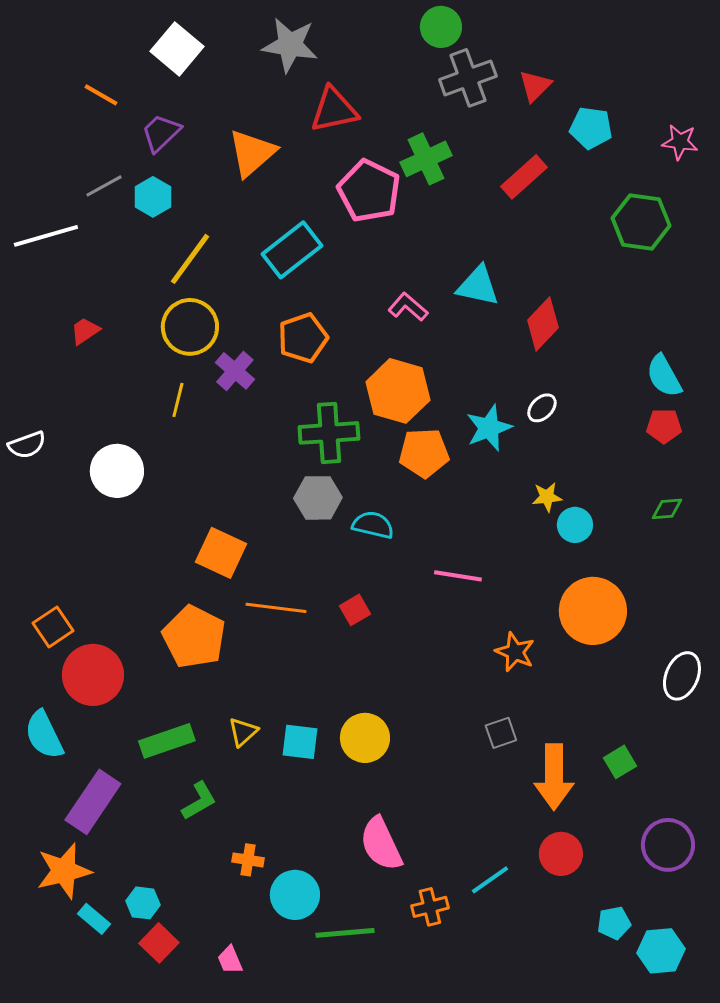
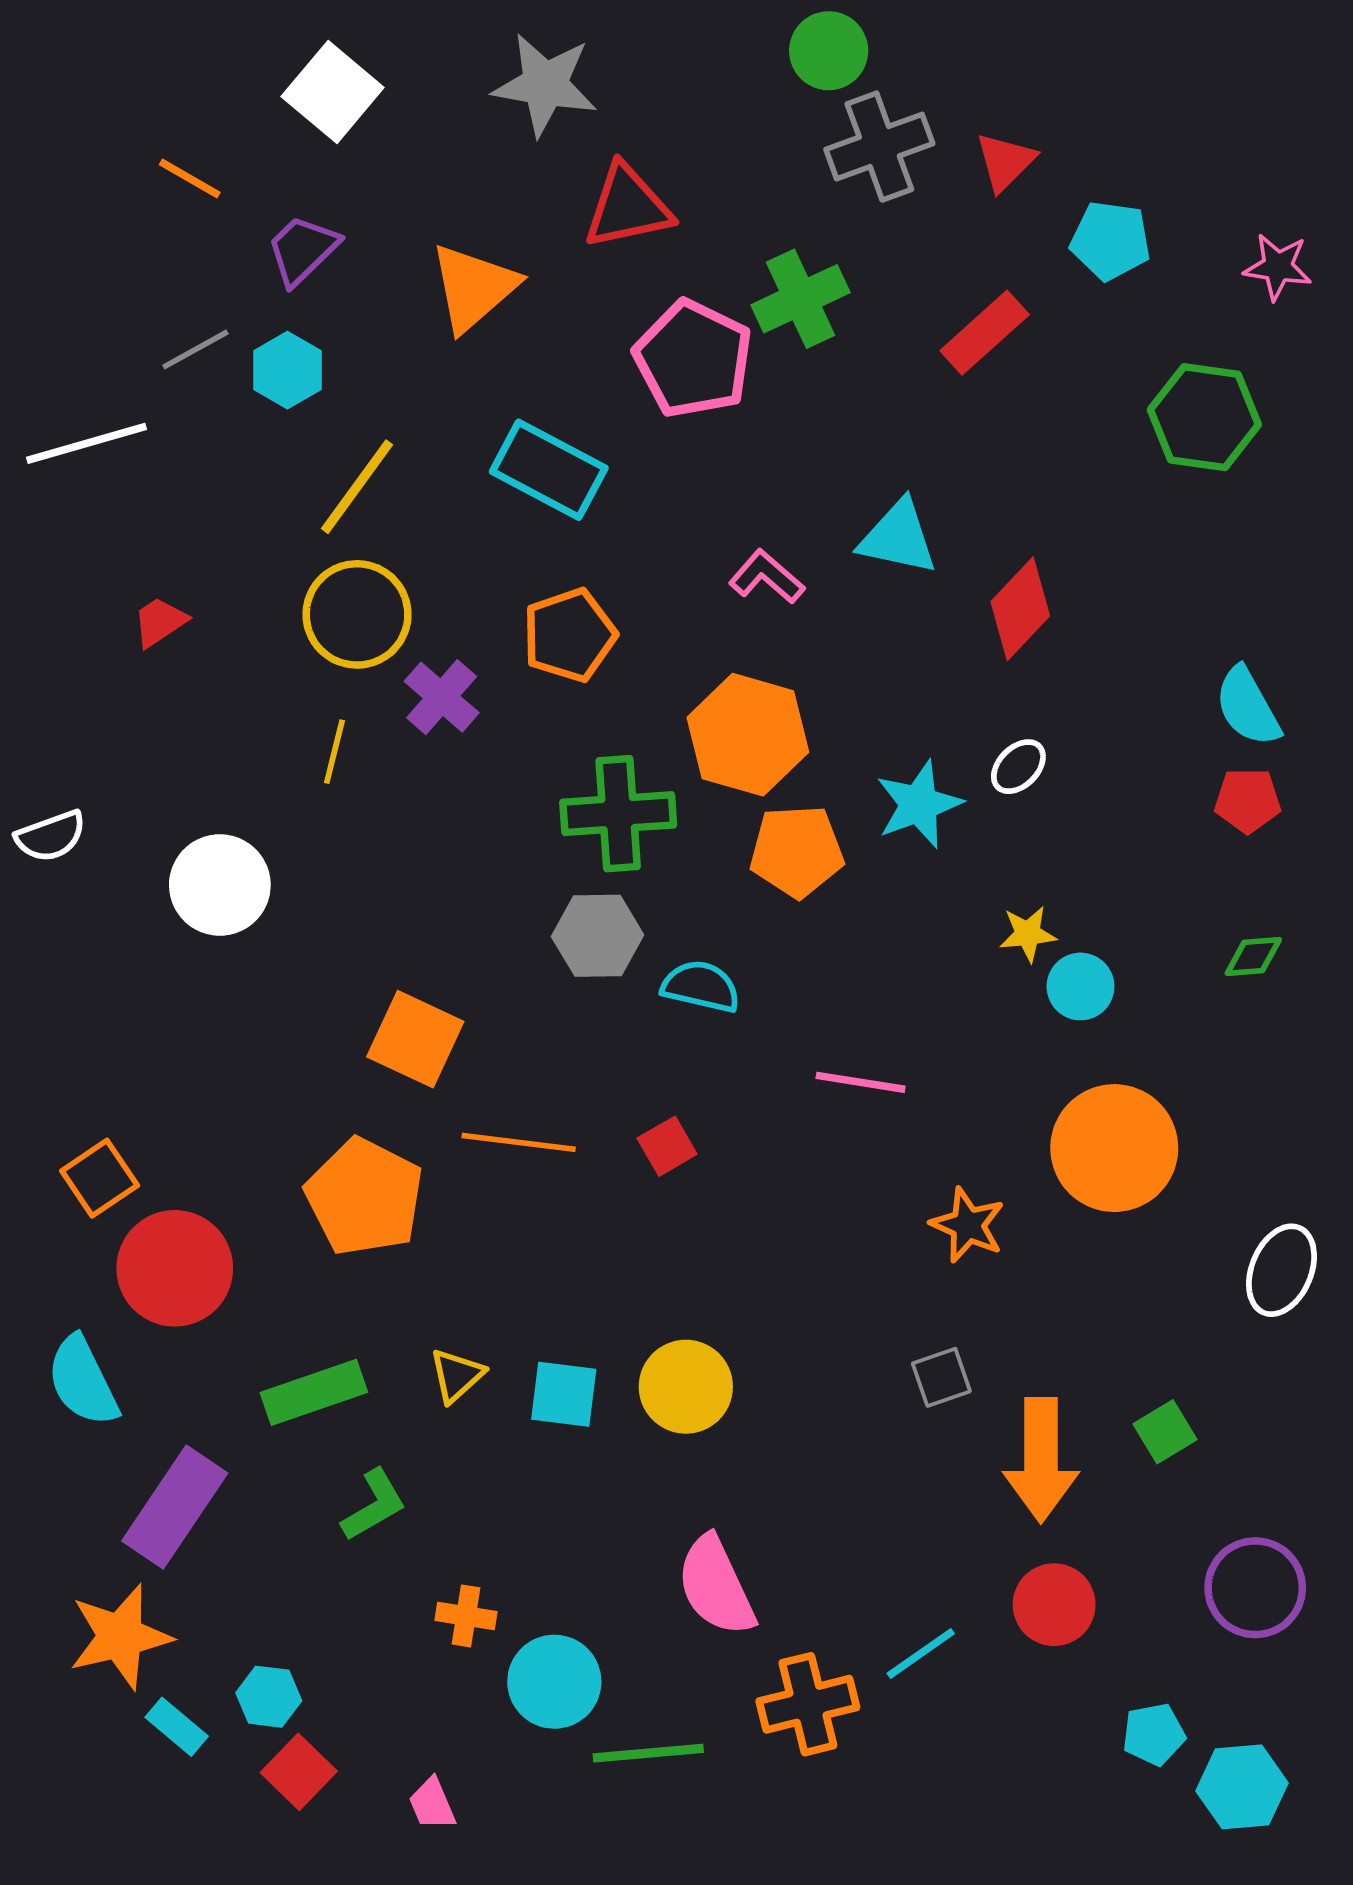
cyan rectangle: (292, 250) -> (549, 470), turned 66
orange cross: (430, 907) -> (808, 1704), size x1.4

